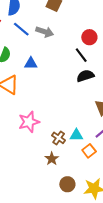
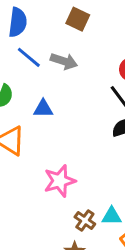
pink star: (29, 122) -> (60, 181), moved

